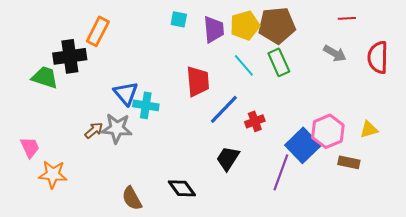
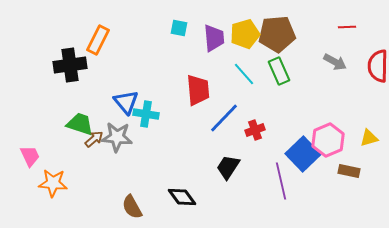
green trapezoid: (45, 77) -> (80, 124), moved
purple line: (281, 172) -> (281, 181), turned -33

